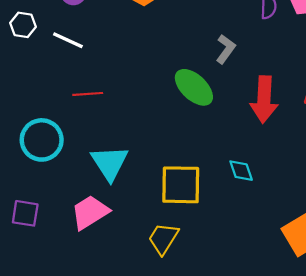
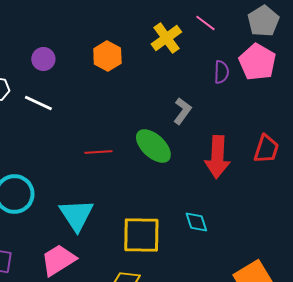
red line: (88, 94) -> (98, 152), moved

